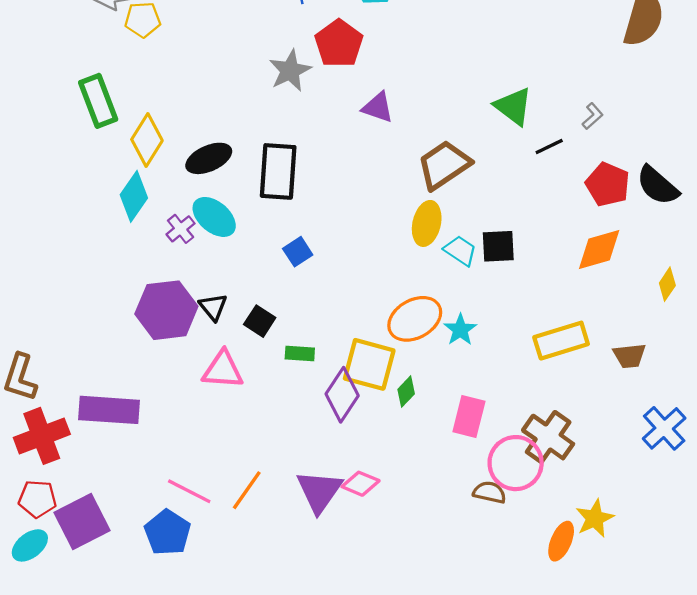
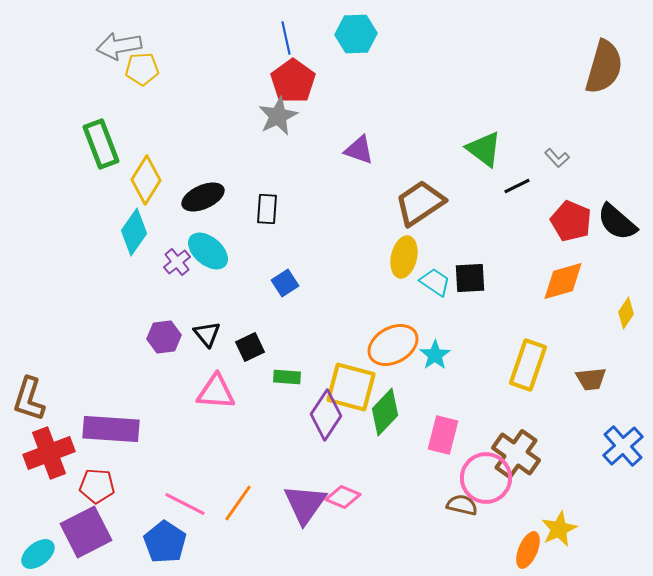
red pentagon: (339, 43) -> (293, 81), moved
gray L-shape: (593, 116) -> (557, 158), turned 90
black rectangle: (278, 171) -> (267, 209), size x0.6
purple hexagon: (166, 310) -> (164, 337), size x0.6
black square: (260, 321) -> (250, 347), turned 32
yellow rectangle: (561, 341) -> (528, 365), turned -54
green diamond: (406, 392) -> (385, 412), size x1.6
red pentagon: (37, 499) -> (97, 486), moved

